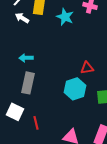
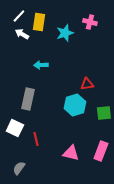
cyan star: (65, 17) -> (65, 33), turned 30
cyan arrow: (26, 58) -> (41, 65), moved

